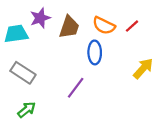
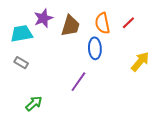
orange semicircle: (104, 26) -> (102, 23), turned 55
gray rectangle: (23, 73) -> (21, 63), moved, size x0.6

